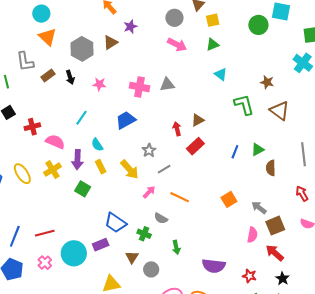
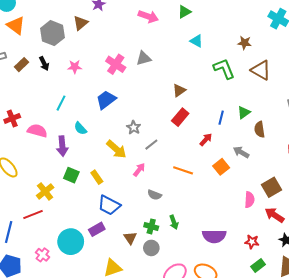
pink cross: (139, 87) -> (116, 64), turned 30
red arrow: (177, 129) -> (206, 140), moved, turned 64
yellow rectangle: (101, 167) -> (97, 177), moved
yellow cross: (52, 170) -> (45, 191), moved
orange line: (180, 197) -> (183, 170), moved
gray arrow: (259, 208) -> (241, 152), moved
red line: (45, 233) -> (33, 215), moved
green cross: (144, 234) -> (151, 226), moved

